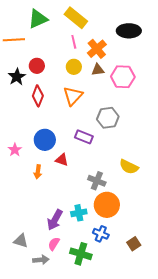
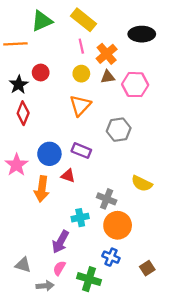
red diamond: (38, 96) -> (23, 113), moved
purple rectangle: (84, 137) -> (81, 151), moved
pink star: (15, 150) -> (16, 165), size x1.5
orange arrow: (38, 172) -> (42, 189), size x1.6
cyan cross: (79, 213) -> (80, 218), moved

